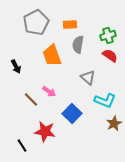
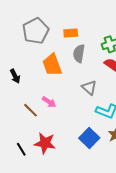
blue square: (72, 114) -> (89, 138), moved
black line: (22, 146) -> (21, 149), moved

